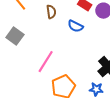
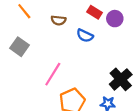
brown semicircle: (51, 12) -> (59, 20), turned 104

